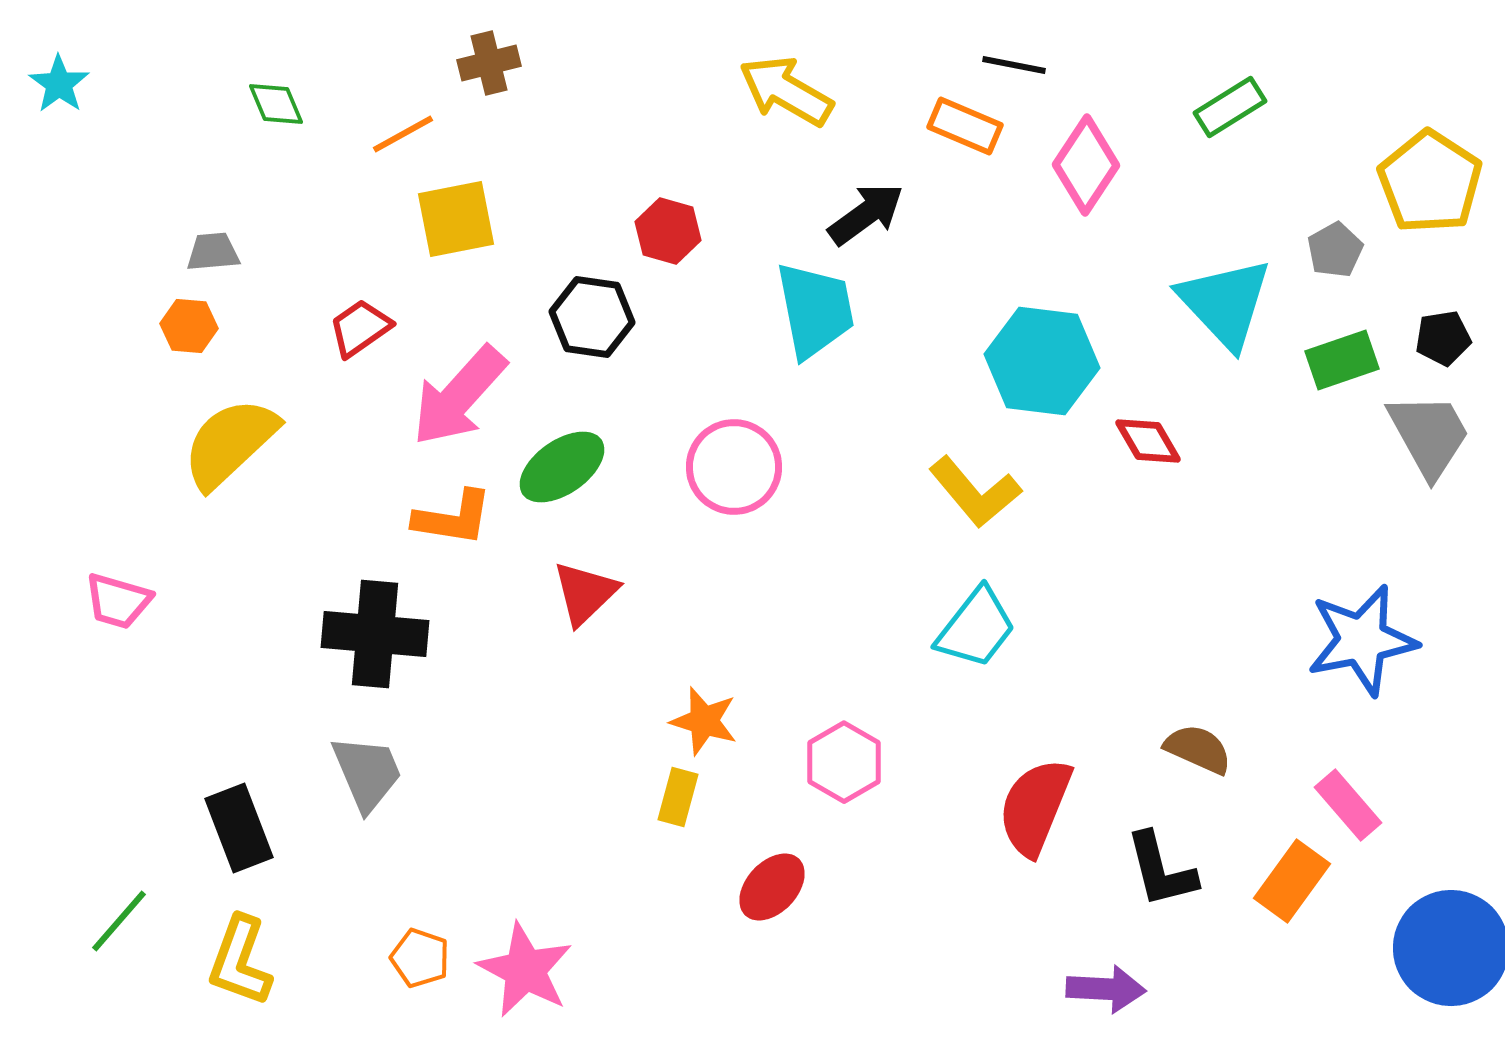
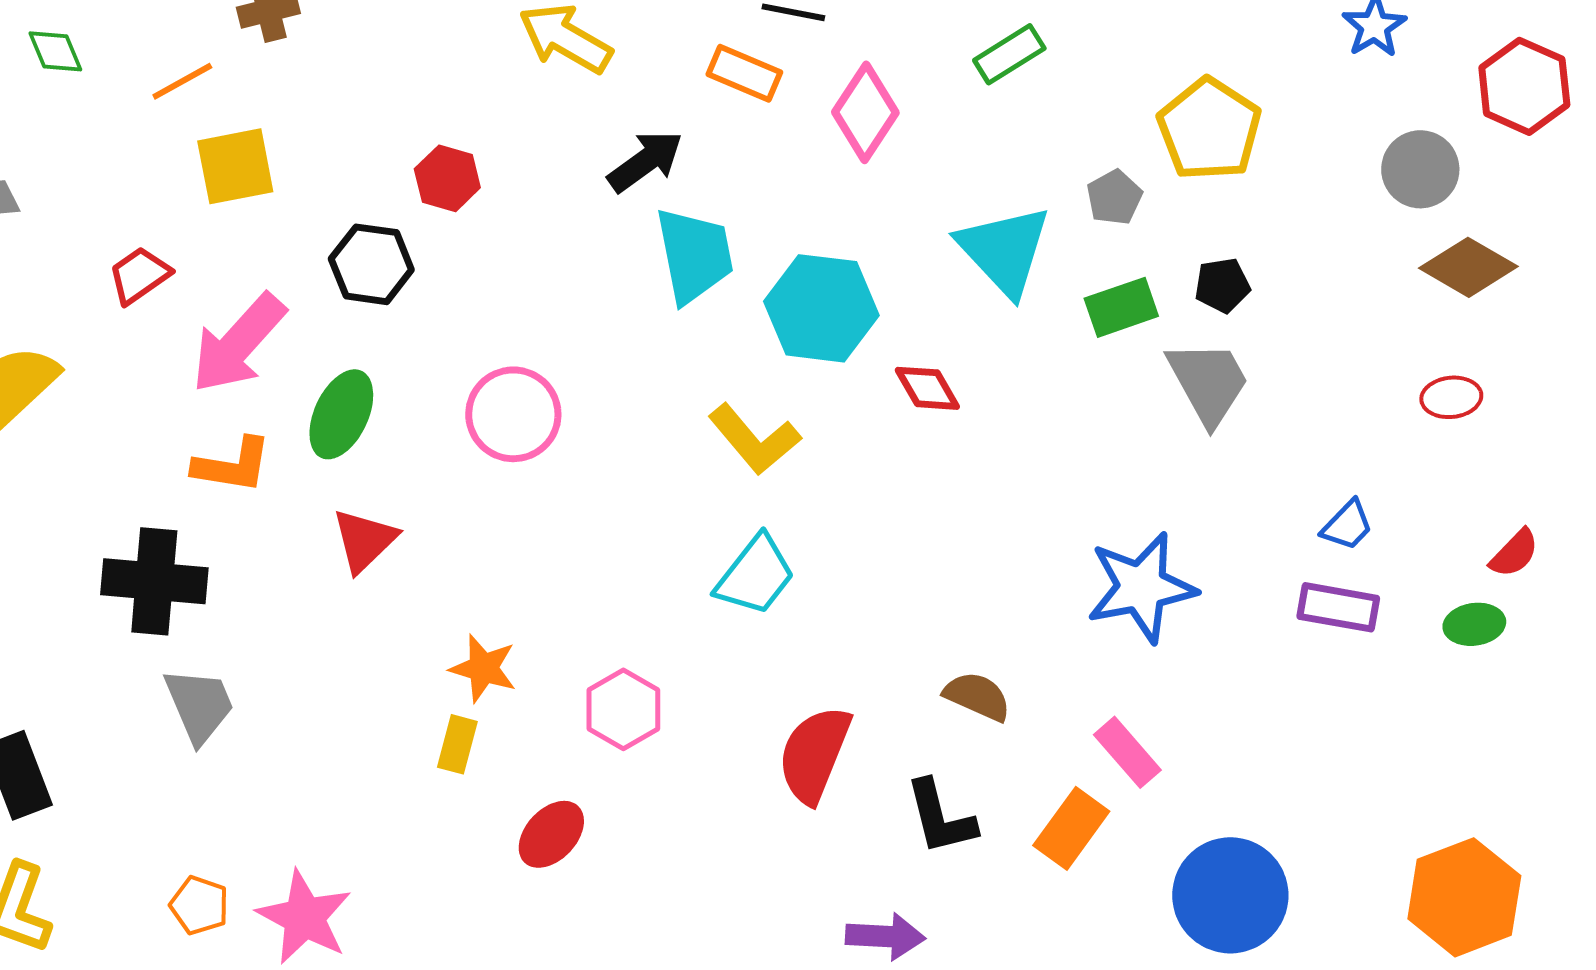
cyan trapezoid: (815, 310) -> (694, 255), moved
green ellipse: (562, 467) -> (341, 414), turned -30
gray trapezoid: (367, 773) -> (199, 705), moved

